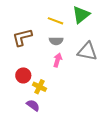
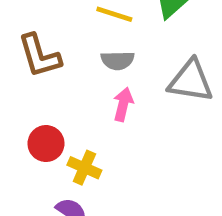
brown L-shape: (22, 37) -> (39, 56), turned -90

